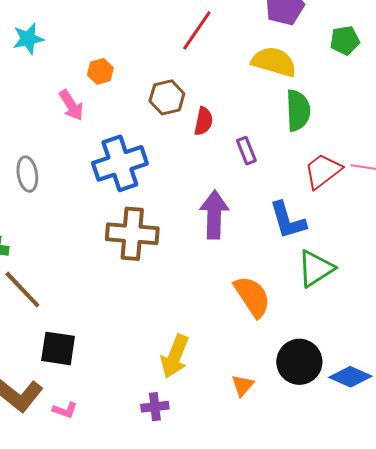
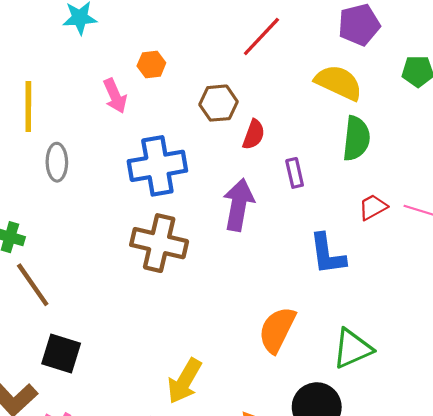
red trapezoid: (323, 171) -> (373, 207), size x0.7
purple arrow: (214, 215) -> (239, 205), moved
green triangle: (316, 269) -> (352, 349), moved
orange semicircle: (252, 297) -> (277, 330), turned -129

